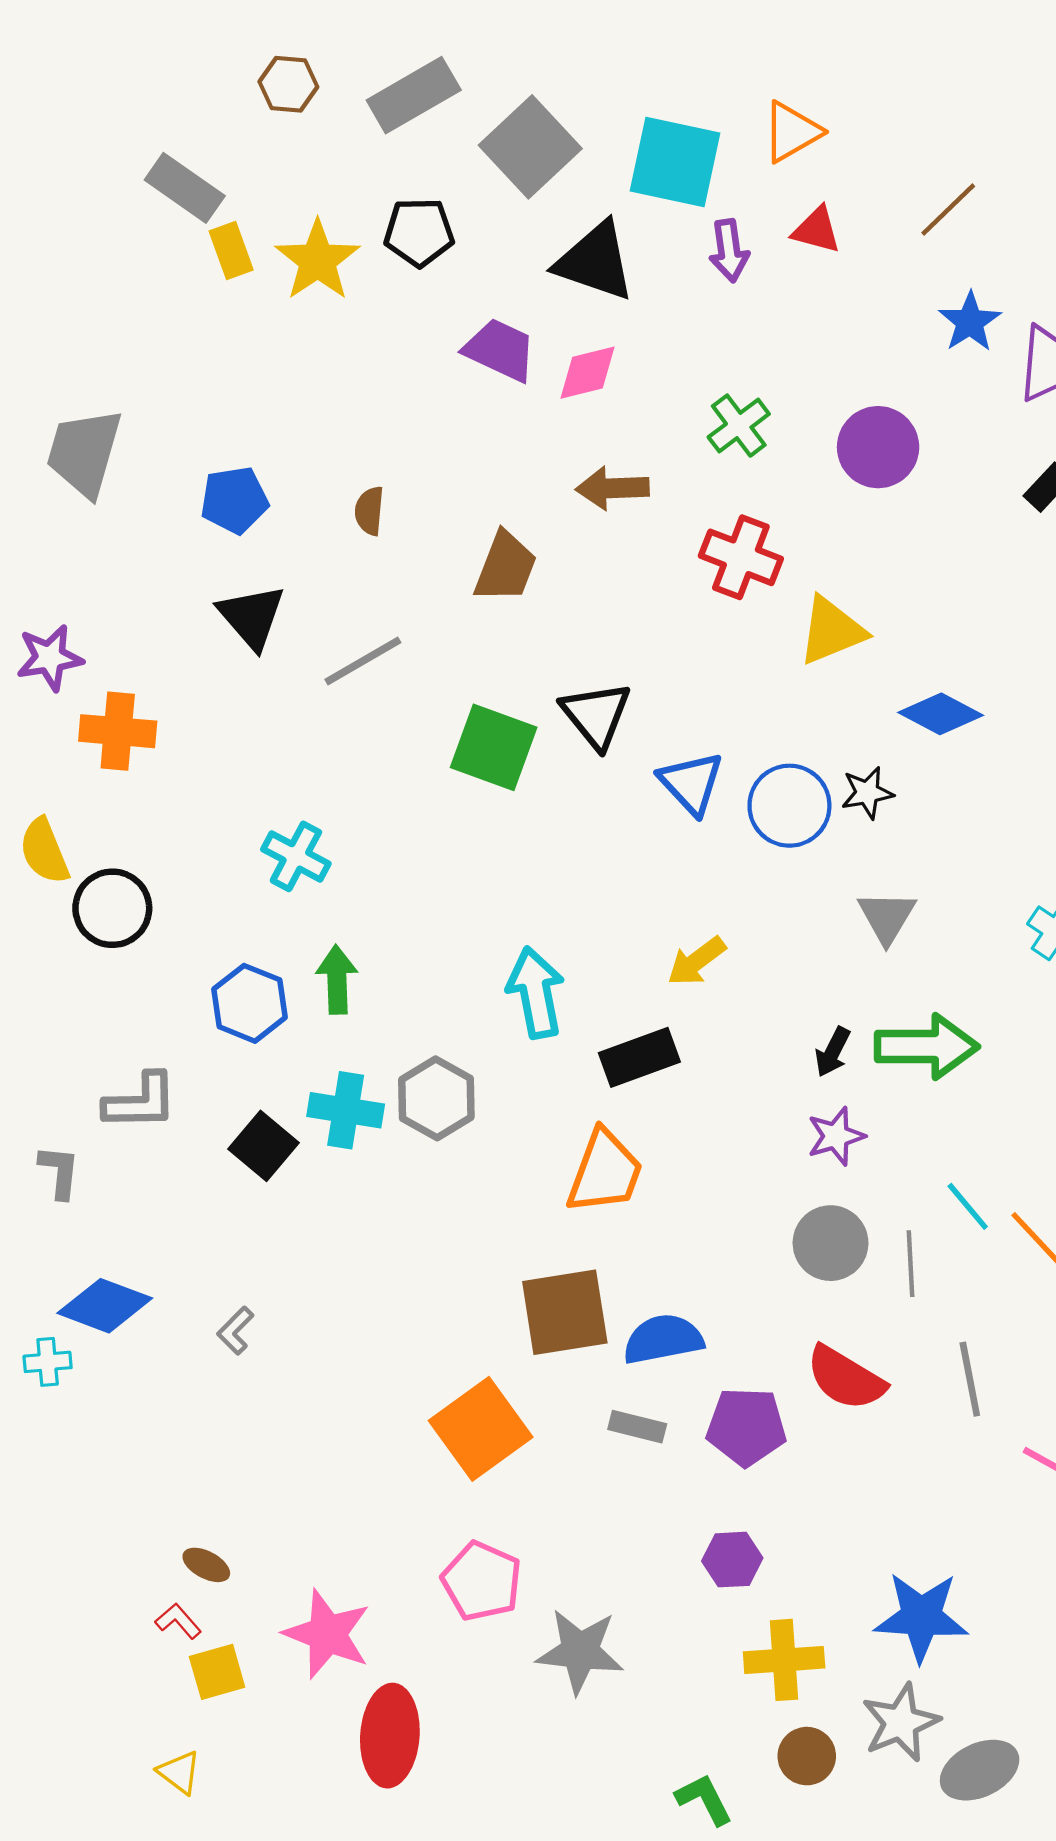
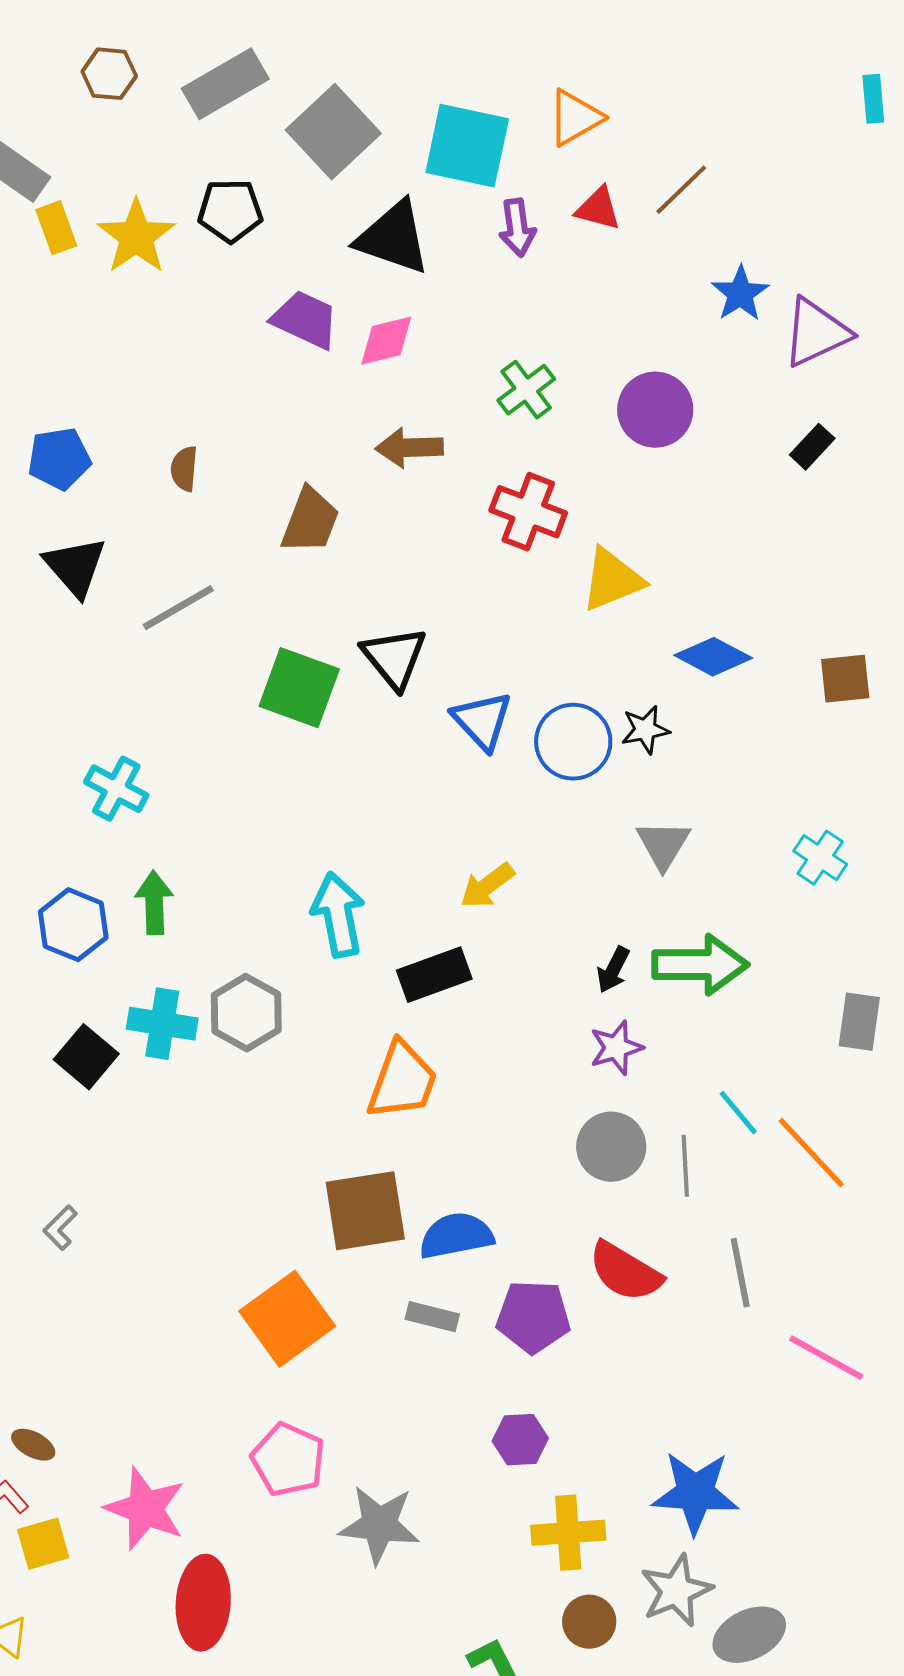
brown line: (948, 210) -> (681, 190), moved

